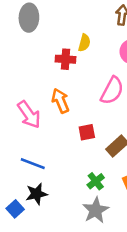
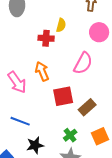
red square: (87, 132) -> (63, 96), size x1.5
black star: (37, 194) -> (35, 145), moved

